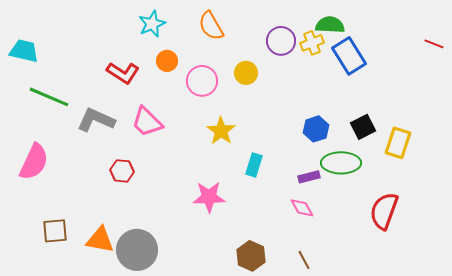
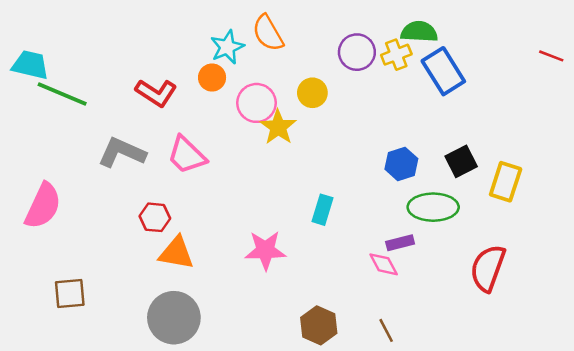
cyan star: (152, 24) -> (227, 47), moved
green line: (49, 97) -> (62, 94), moved
yellow star: (221, 131) -> (278, 127), moved
purple rectangle: (309, 177) -> (400, 243), moved
orange triangle: (100, 240) -> (176, 253), moved

